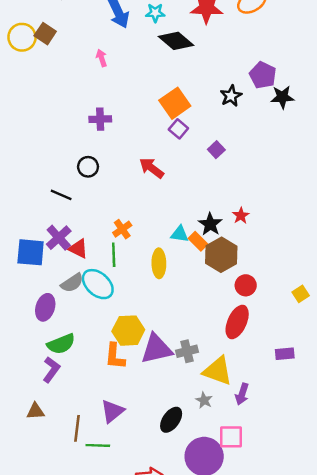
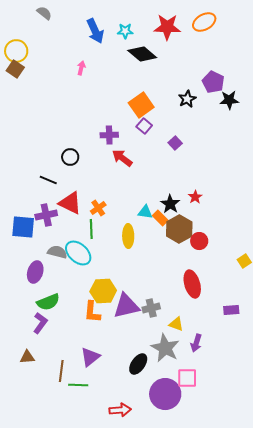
brown square: (45, 34) -> (15, 69), moved
pink arrow: (101, 58) -> (81, 68), turned 32
purple cross: (100, 119) -> (109, 135), moved
purple cross: (59, 238) -> (46, 215), turned 30
red triangle: (78, 249) -> (70, 203), moved, size x1.4
gray semicircle: (72, 283) -> (57, 252), turned -132
red circle: (246, 285) -> (199, 241), moved
red ellipse: (237, 322) -> (192, 284), turned -40
yellow triangle: (218, 371) -> (176, 324), size x0.6
gray star: (204, 400) -> (165, 348), size x2.0

